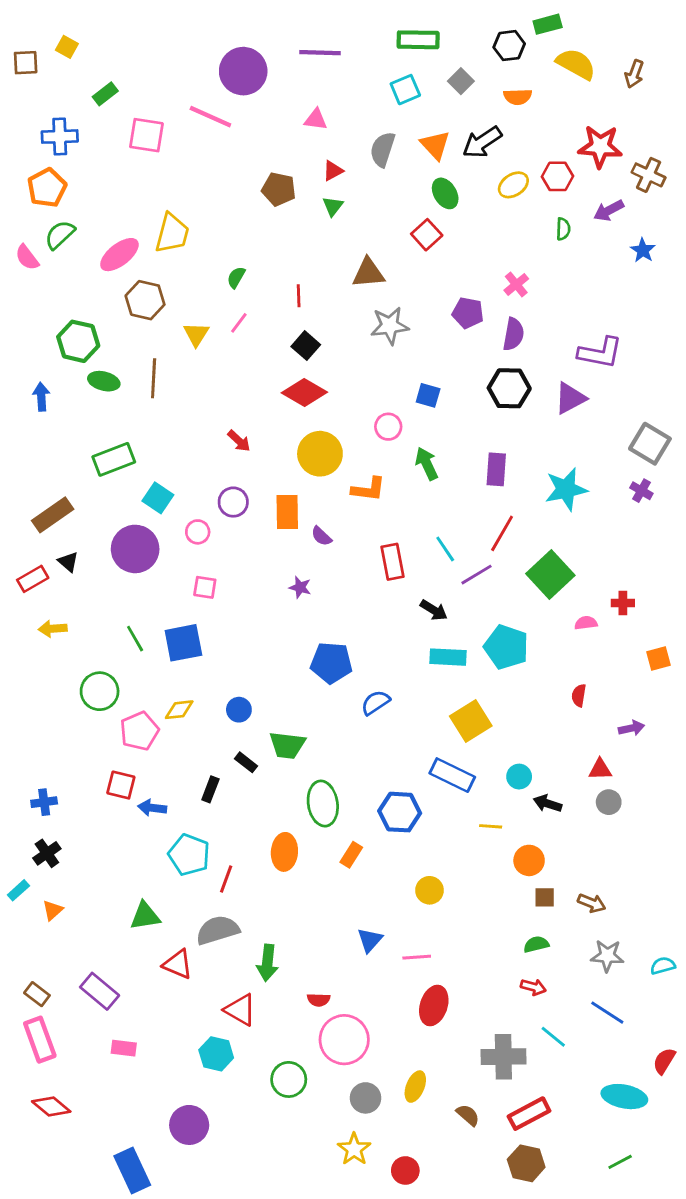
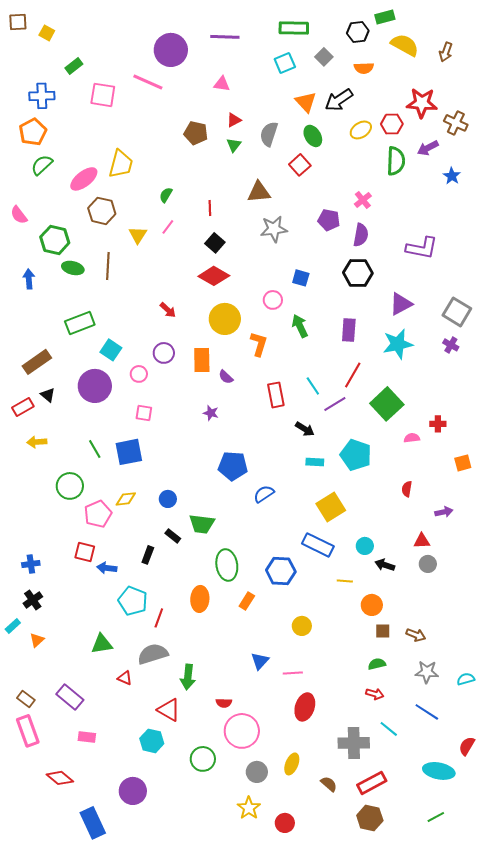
brown square: (26, 63) -> (18, 22), moved
gray semicircle: (383, 149) -> (269, 134), moved
green semicircle: (563, 229) -> (396, 161), size x1.8
pink semicircle: (27, 257) -> (19, 215), moved
purple triangle: (570, 398) -> (401, 304), moved
orange L-shape: (368, 489) -> (259, 344), turned -80
cyan rectangle: (448, 657) -> (315, 462), size x0.7
red triangle: (178, 964) -> (125, 678), size x0.7
red diamond: (51, 1106) -> (60, 778), moved

